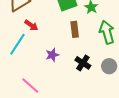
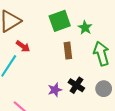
purple star: (52, 55) -> (55, 90), moved

